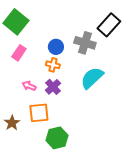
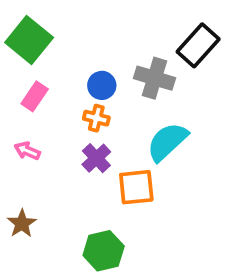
pink arrow: (29, 86) -> (27, 151), moved
orange square: (39, 113) -> (136, 187), moved

